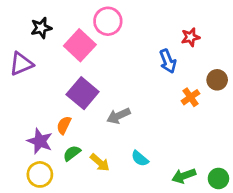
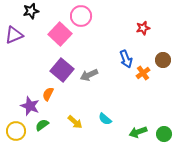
black star: (41, 28) -> (31, 11), moved
blue arrow: (168, 61) -> (126, 59), moved
purple triangle: (21, 64) -> (14, 35), moved
gray arrow: (118, 116) -> (89, 75), moved
green semicircle: (72, 153) -> (42, 125), moved
yellow circle: (40, 174) -> (16, 131), moved

